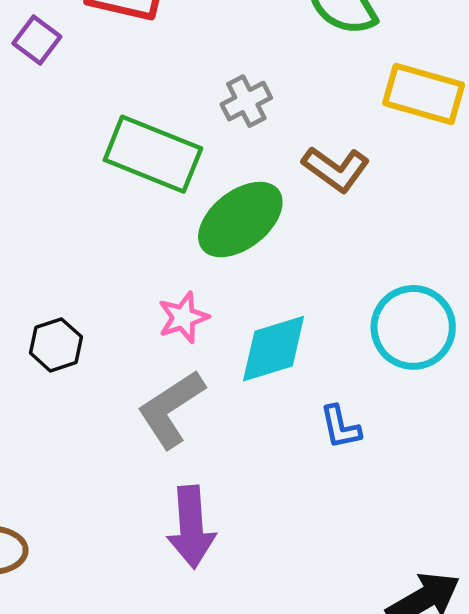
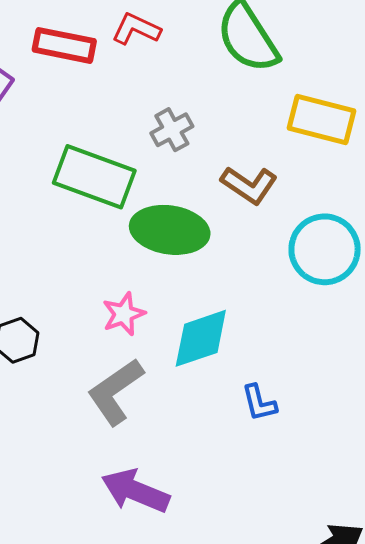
green ellipse: (240, 220) -> (170, 230), turned 48
cyan circle: (413, 327) -> (325, 249), moved
purple arrow: (191, 527) -> (135, 491), turned 118

